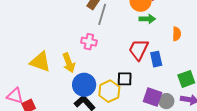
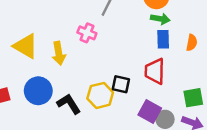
red trapezoid: (139, 50) -> (155, 71), moved, turned -35
blue rectangle: (156, 59) -> (163, 39), moved
blue circle: (84, 85) -> (38, 91), moved

